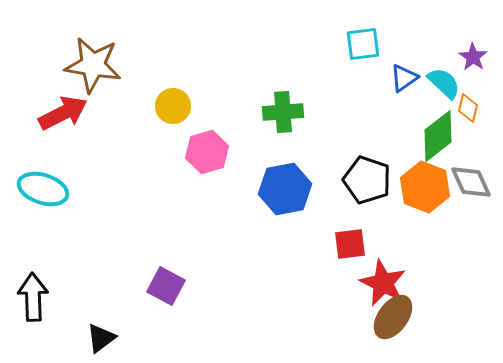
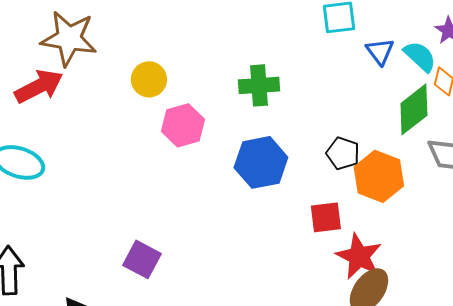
blue triangle: (404, 78) -> (380, 51), turned -32
black pentagon: (367, 180) -> (343, 153), size x0.7
orange hexagon: (425, 187) -> (379, 176), moved

